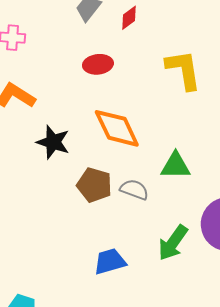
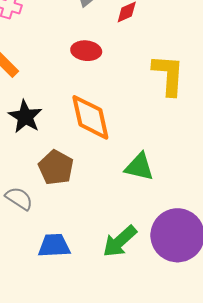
gray semicircle: (134, 190) -> (19, 198), moved

